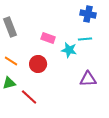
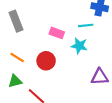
cyan line: (85, 39) -> (86, 25), moved

